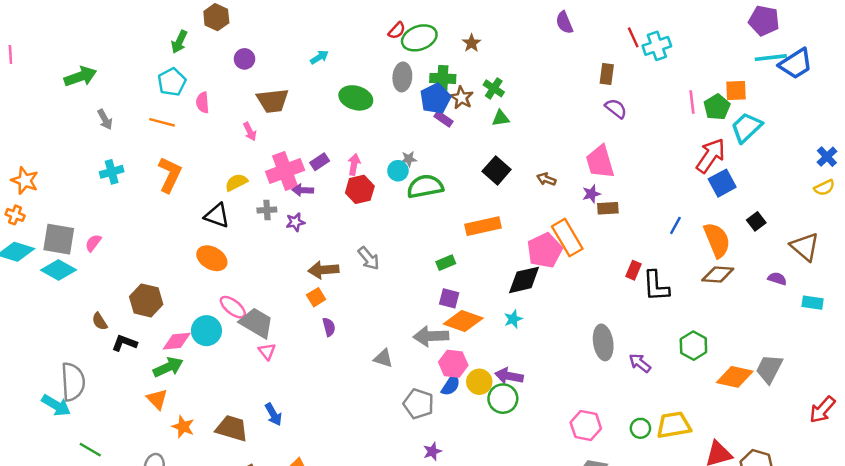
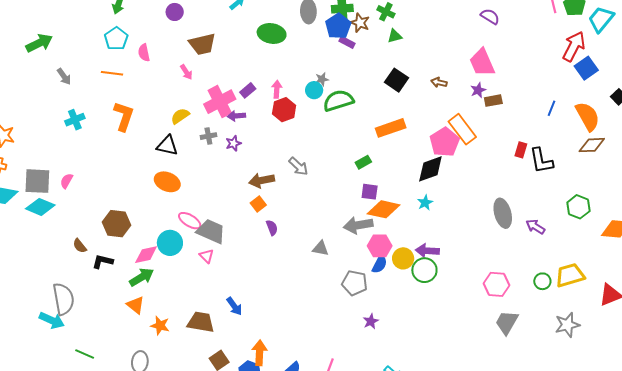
pink triangle: (267, 351) -> (207, 256), moved

